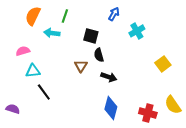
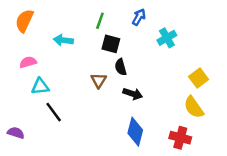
orange semicircle: (33, 16) -> (24, 21), moved
green line: (65, 16) -> (100, 21), moved
yellow semicircle: (173, 105) -> (194, 107), moved

